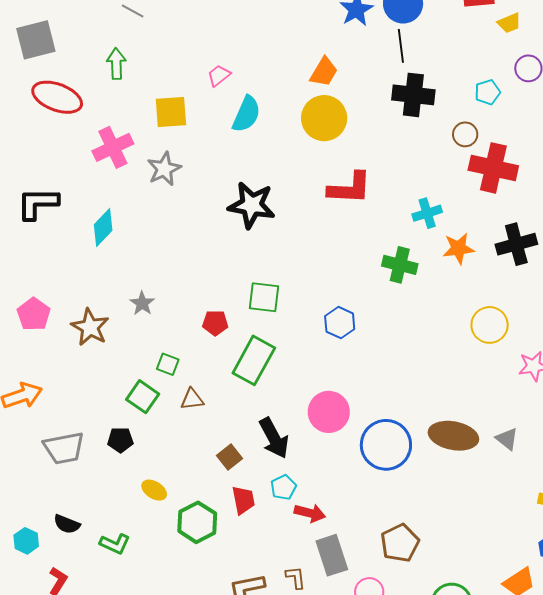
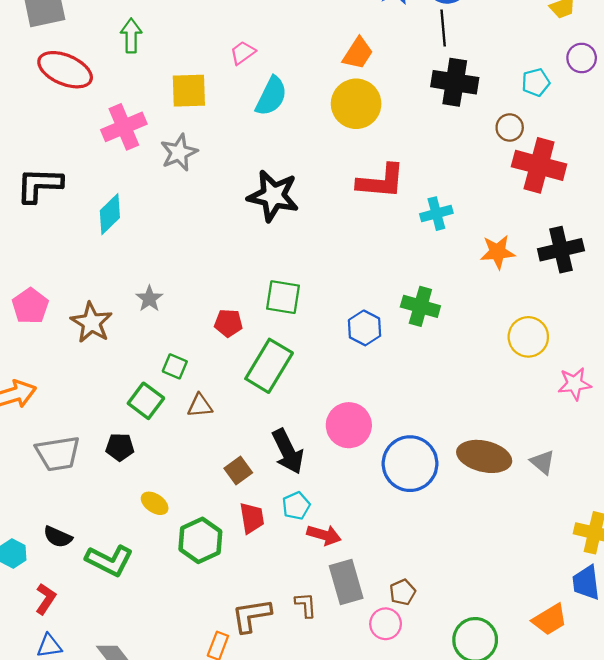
cyan cross: (427, 213) -> (436, 214), moved
green cross: (400, 265) -> (420, 306), moved
brown pentagon: (400, 543) -> (403, 592), moved, size x0.6
green L-shape: (115, 544) -> (109, 560), size x1.4

